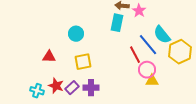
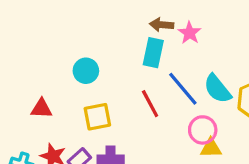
cyan semicircle: (162, 35) -> (217, 89), moved
blue line: (148, 45) -> (183, 89), moved
red line: (135, 55) -> (150, 104), moved

